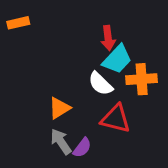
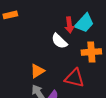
cyan trapezoid: (117, 59) -> (84, 23), moved
white semicircle: (100, 84) -> (59, 41), moved

